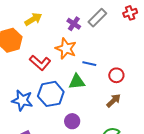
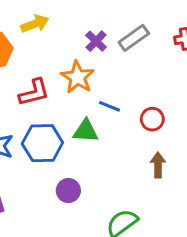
red L-shape: (40, 63) -> (34, 92), turned -65
red circle: (116, 75) -> (152, 119), moved
brown arrow: (114, 101) -> (158, 165), moved, turned -56

